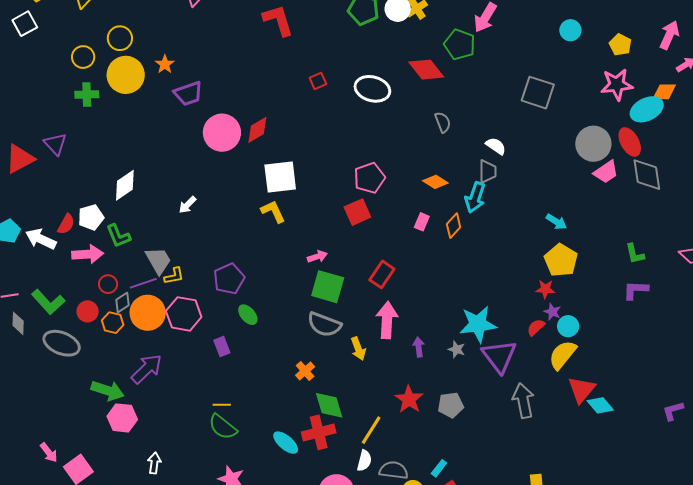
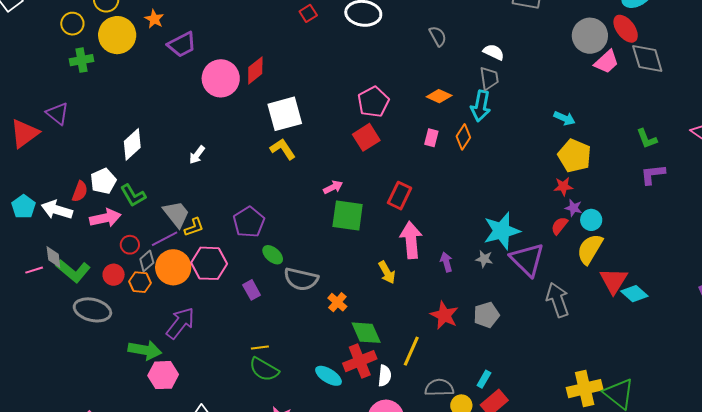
gray diamond: (18, 323) -> (53, 257), moved
gray semicircle: (324, 325) -> (301, 279), moved
white semicircle: (364, 461) -> (385, 376), moved

